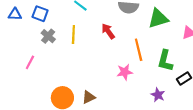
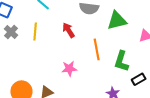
pink star: (125, 72) -> (69, 69), moved

